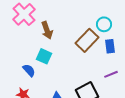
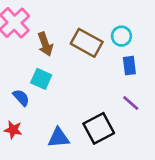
brown rectangle: (87, 40) -> (87, 43), moved, turned 75
purple line: (111, 74) -> (131, 103), turned 64

